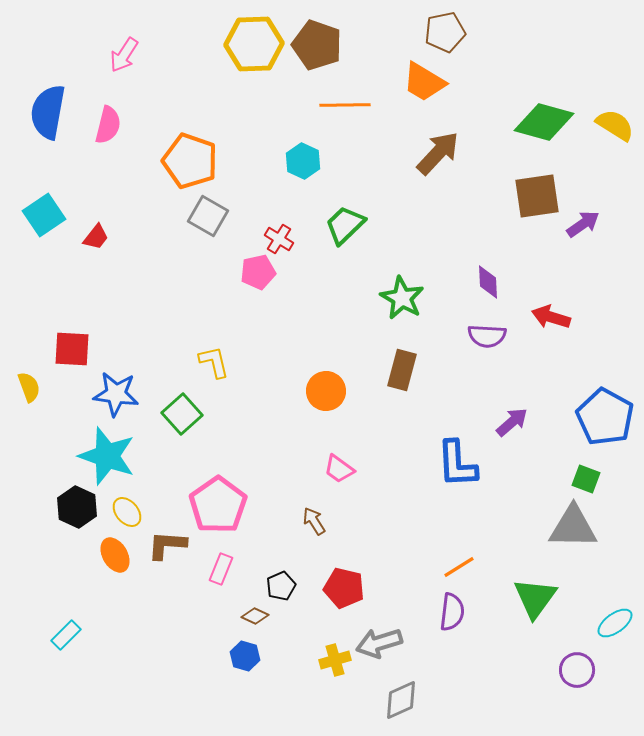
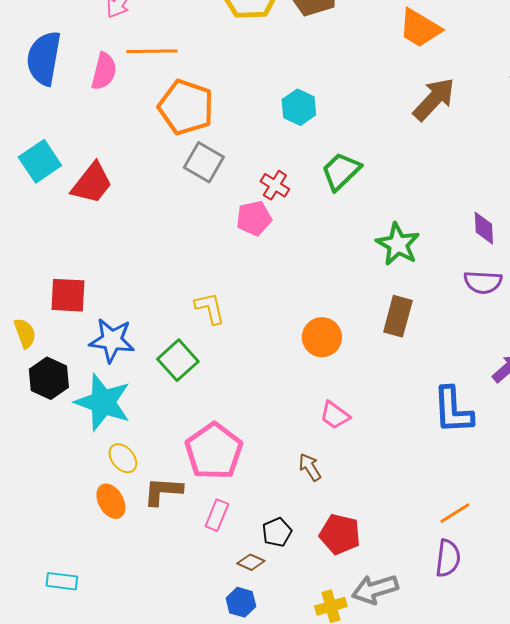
orange line: (345, 105) -> (152, 51), moved
red trapezoid: (96, 237) -> (92, 183), size x1.6
black hexagon: (77, 507) -> (49, 378), moved
cyan rectangle: (66, 635) -> (62, 581), turned 52

